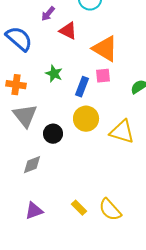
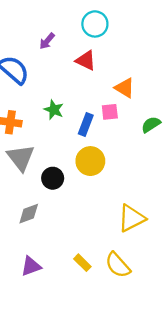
red triangle: (68, 31) -> (86, 61), moved
orange triangle: (105, 49) -> (125, 88), moved, size x0.7
yellow triangle: (122, 132) -> (131, 218), moved, turned -44

